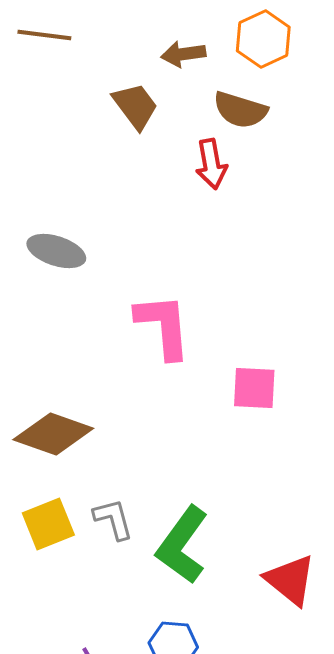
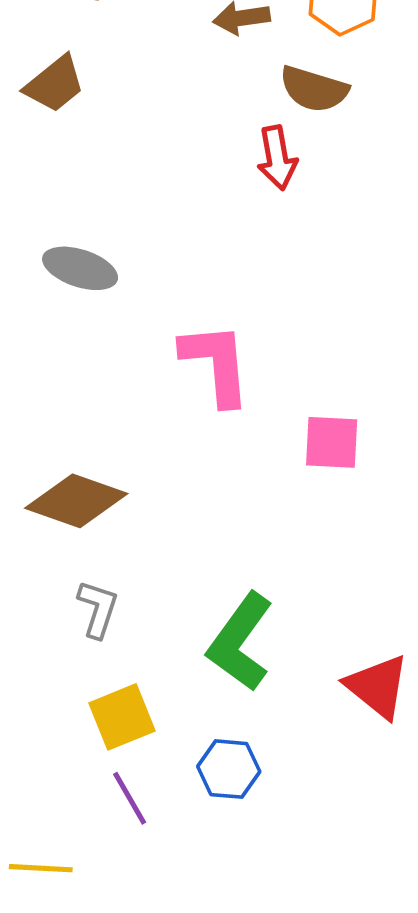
brown trapezoid: (135, 106) -> (55, 84), moved, turned 88
gray L-shape: (113, 519) -> (98, 609), moved, turned 33
yellow square: (48, 524) -> (122, 717), moved

